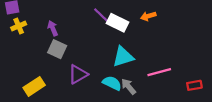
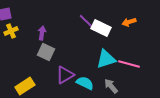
purple arrow: (53, 28) -> (42, 33), turned 32
pink line: (159, 72) -> (129, 64), moved, turned 30
cyan semicircle: (112, 83) -> (85, 83), moved

